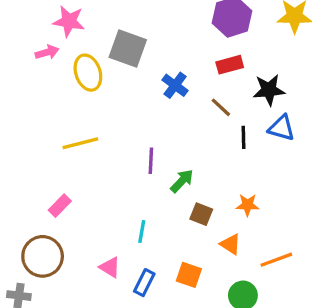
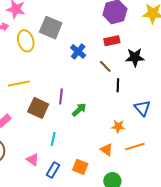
blue triangle: (282, 128) -> (142, 108), moved, turned 30
brown square: (201, 214) -> (38, 108), moved, size x1.5
orange line: (276, 260) -> (135, 147), moved

